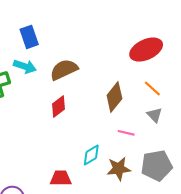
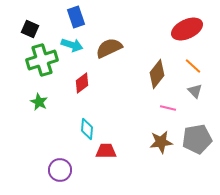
red diamond: (59, 106) -> (82, 83), moved
cyan diamond: (91, 155) -> (87, 129), moved, turned -55

